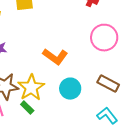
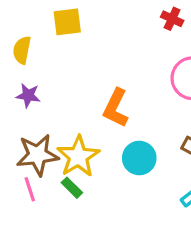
orange L-shape: (55, 57) -> (116, 108), turned 80

